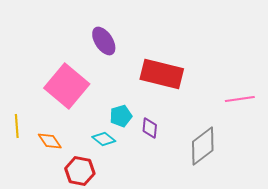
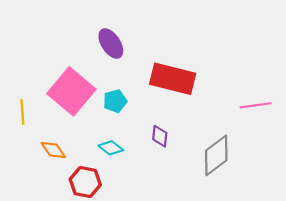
cyan pentagon: (121, 116) -> (115, 101), moved
yellow line: (17, 126) -> (22, 112), moved

